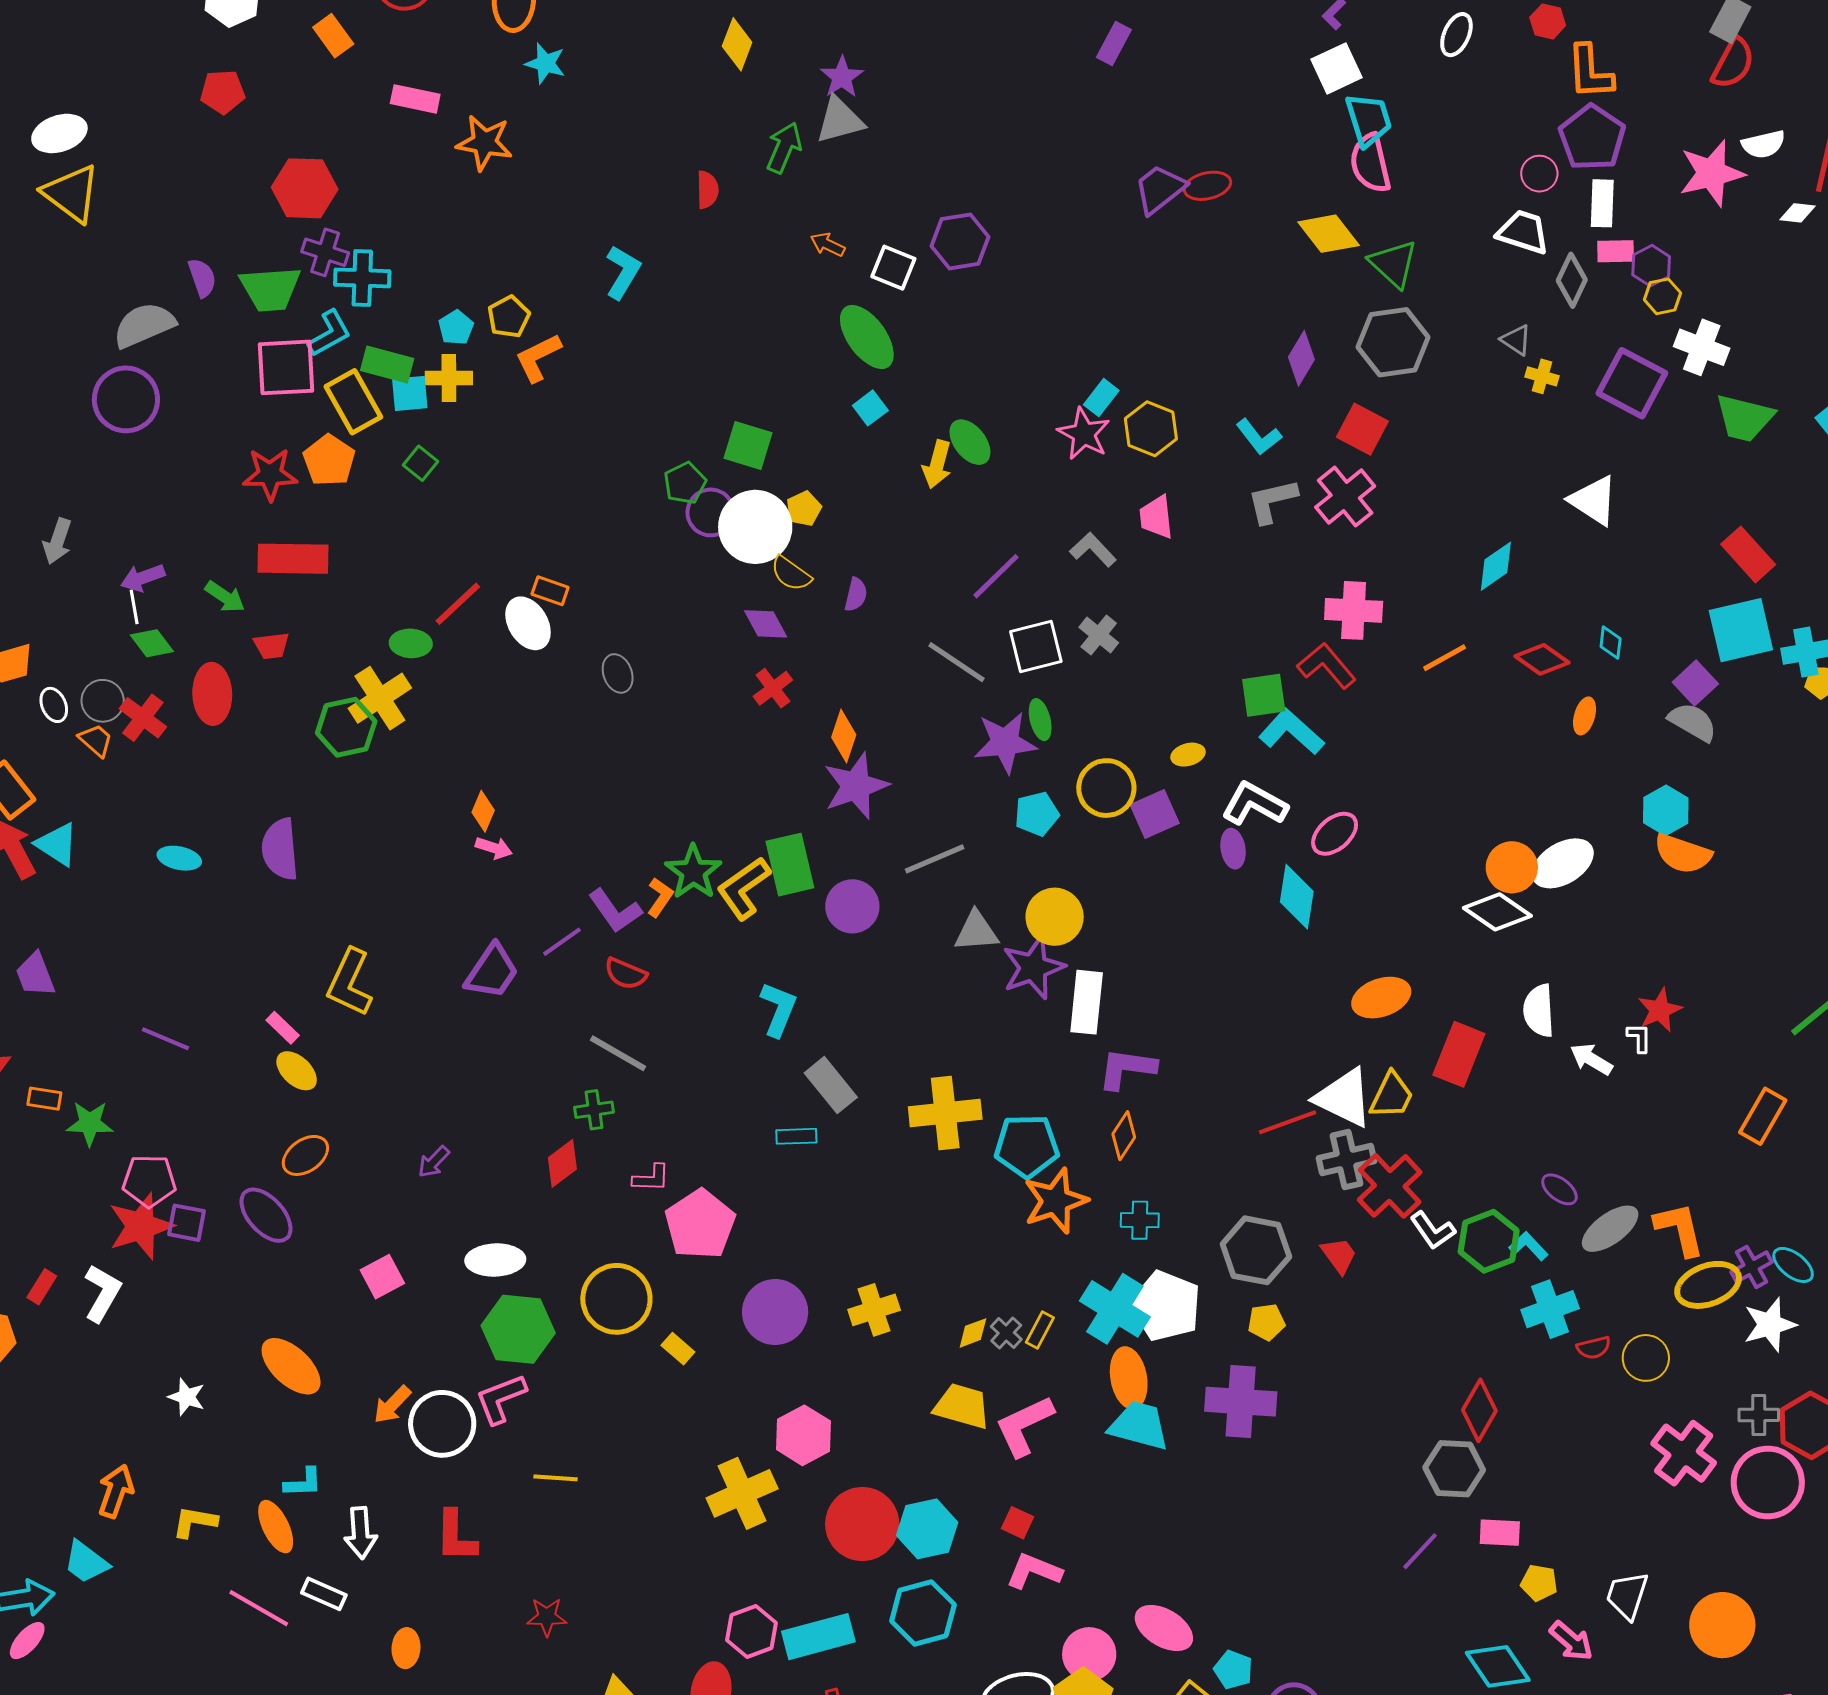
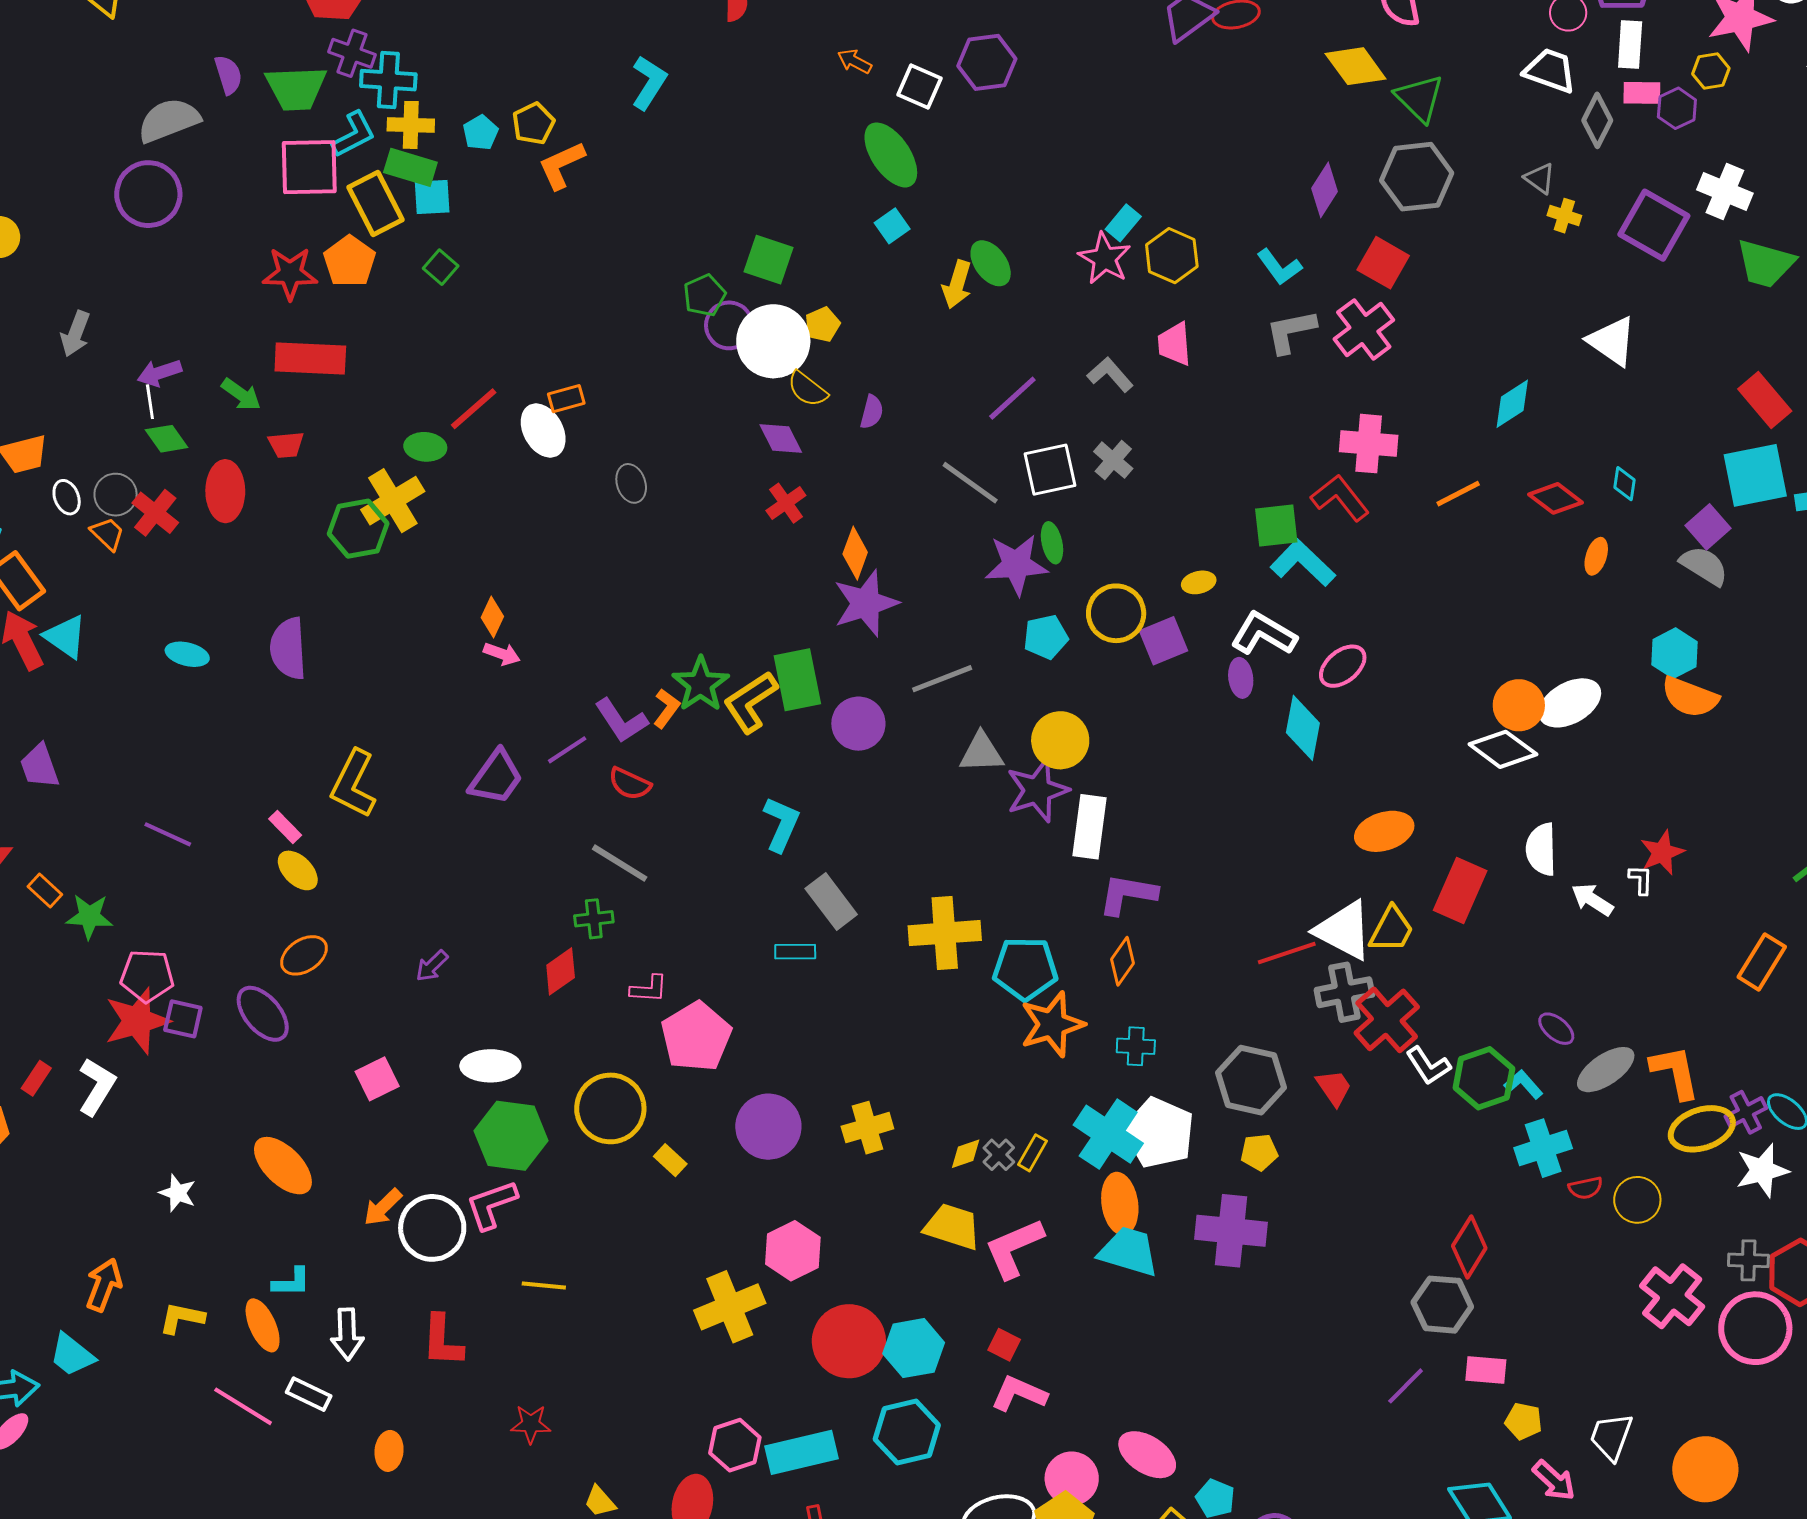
yellow hexagon: (1663, 296) -> (1711, 71), moved
yellow cross: (449, 378) -> (411, 125), moved
orange rectangle: (550, 591) -> (566, 399), turned -36
orange rectangle: (44, 1099) -> (45, 890), turned 32

